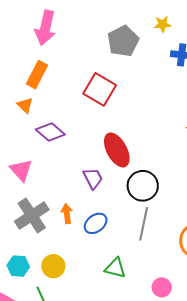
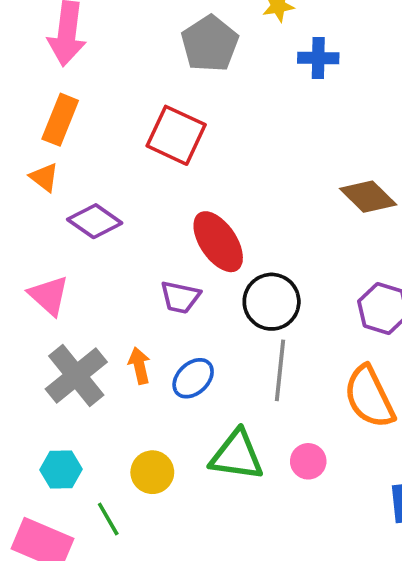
purple trapezoid: (93, 178) -> (180, 297), turned 135
yellow circle: (53, 266) -> (152, 472), moved
green triangle: (115, 268) -> (237, 455), size x1.4
pink circle: (162, 287) -> (308, 461), moved

